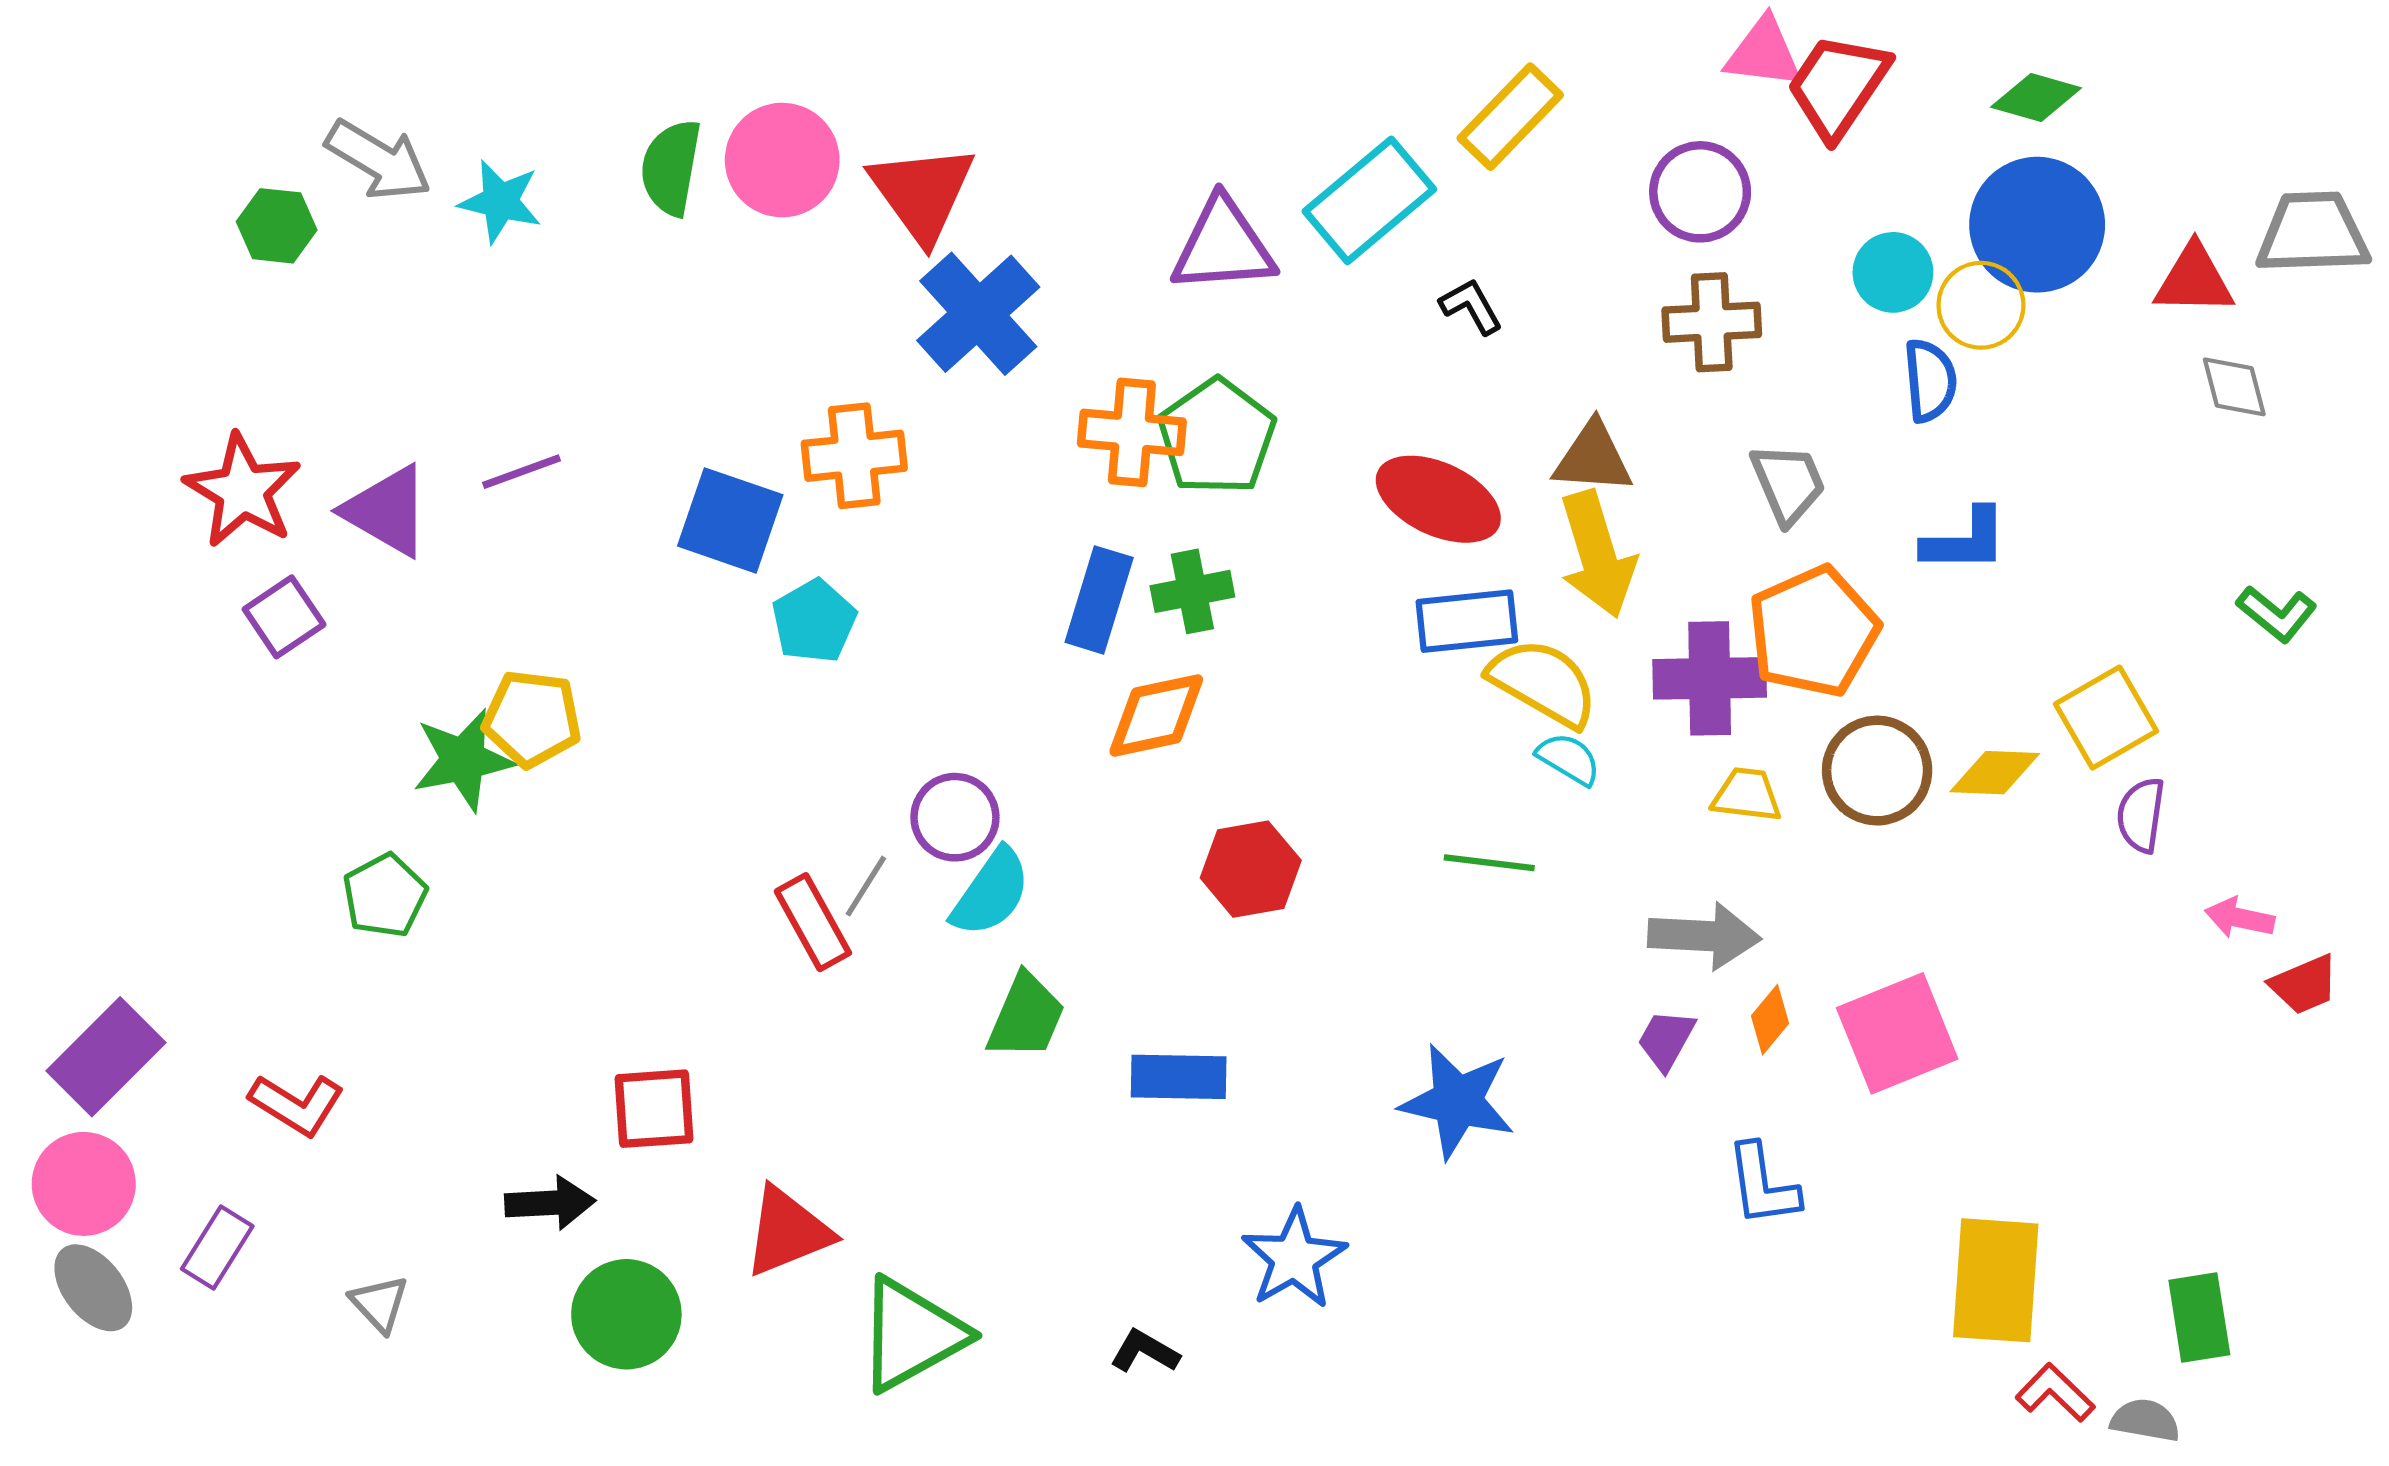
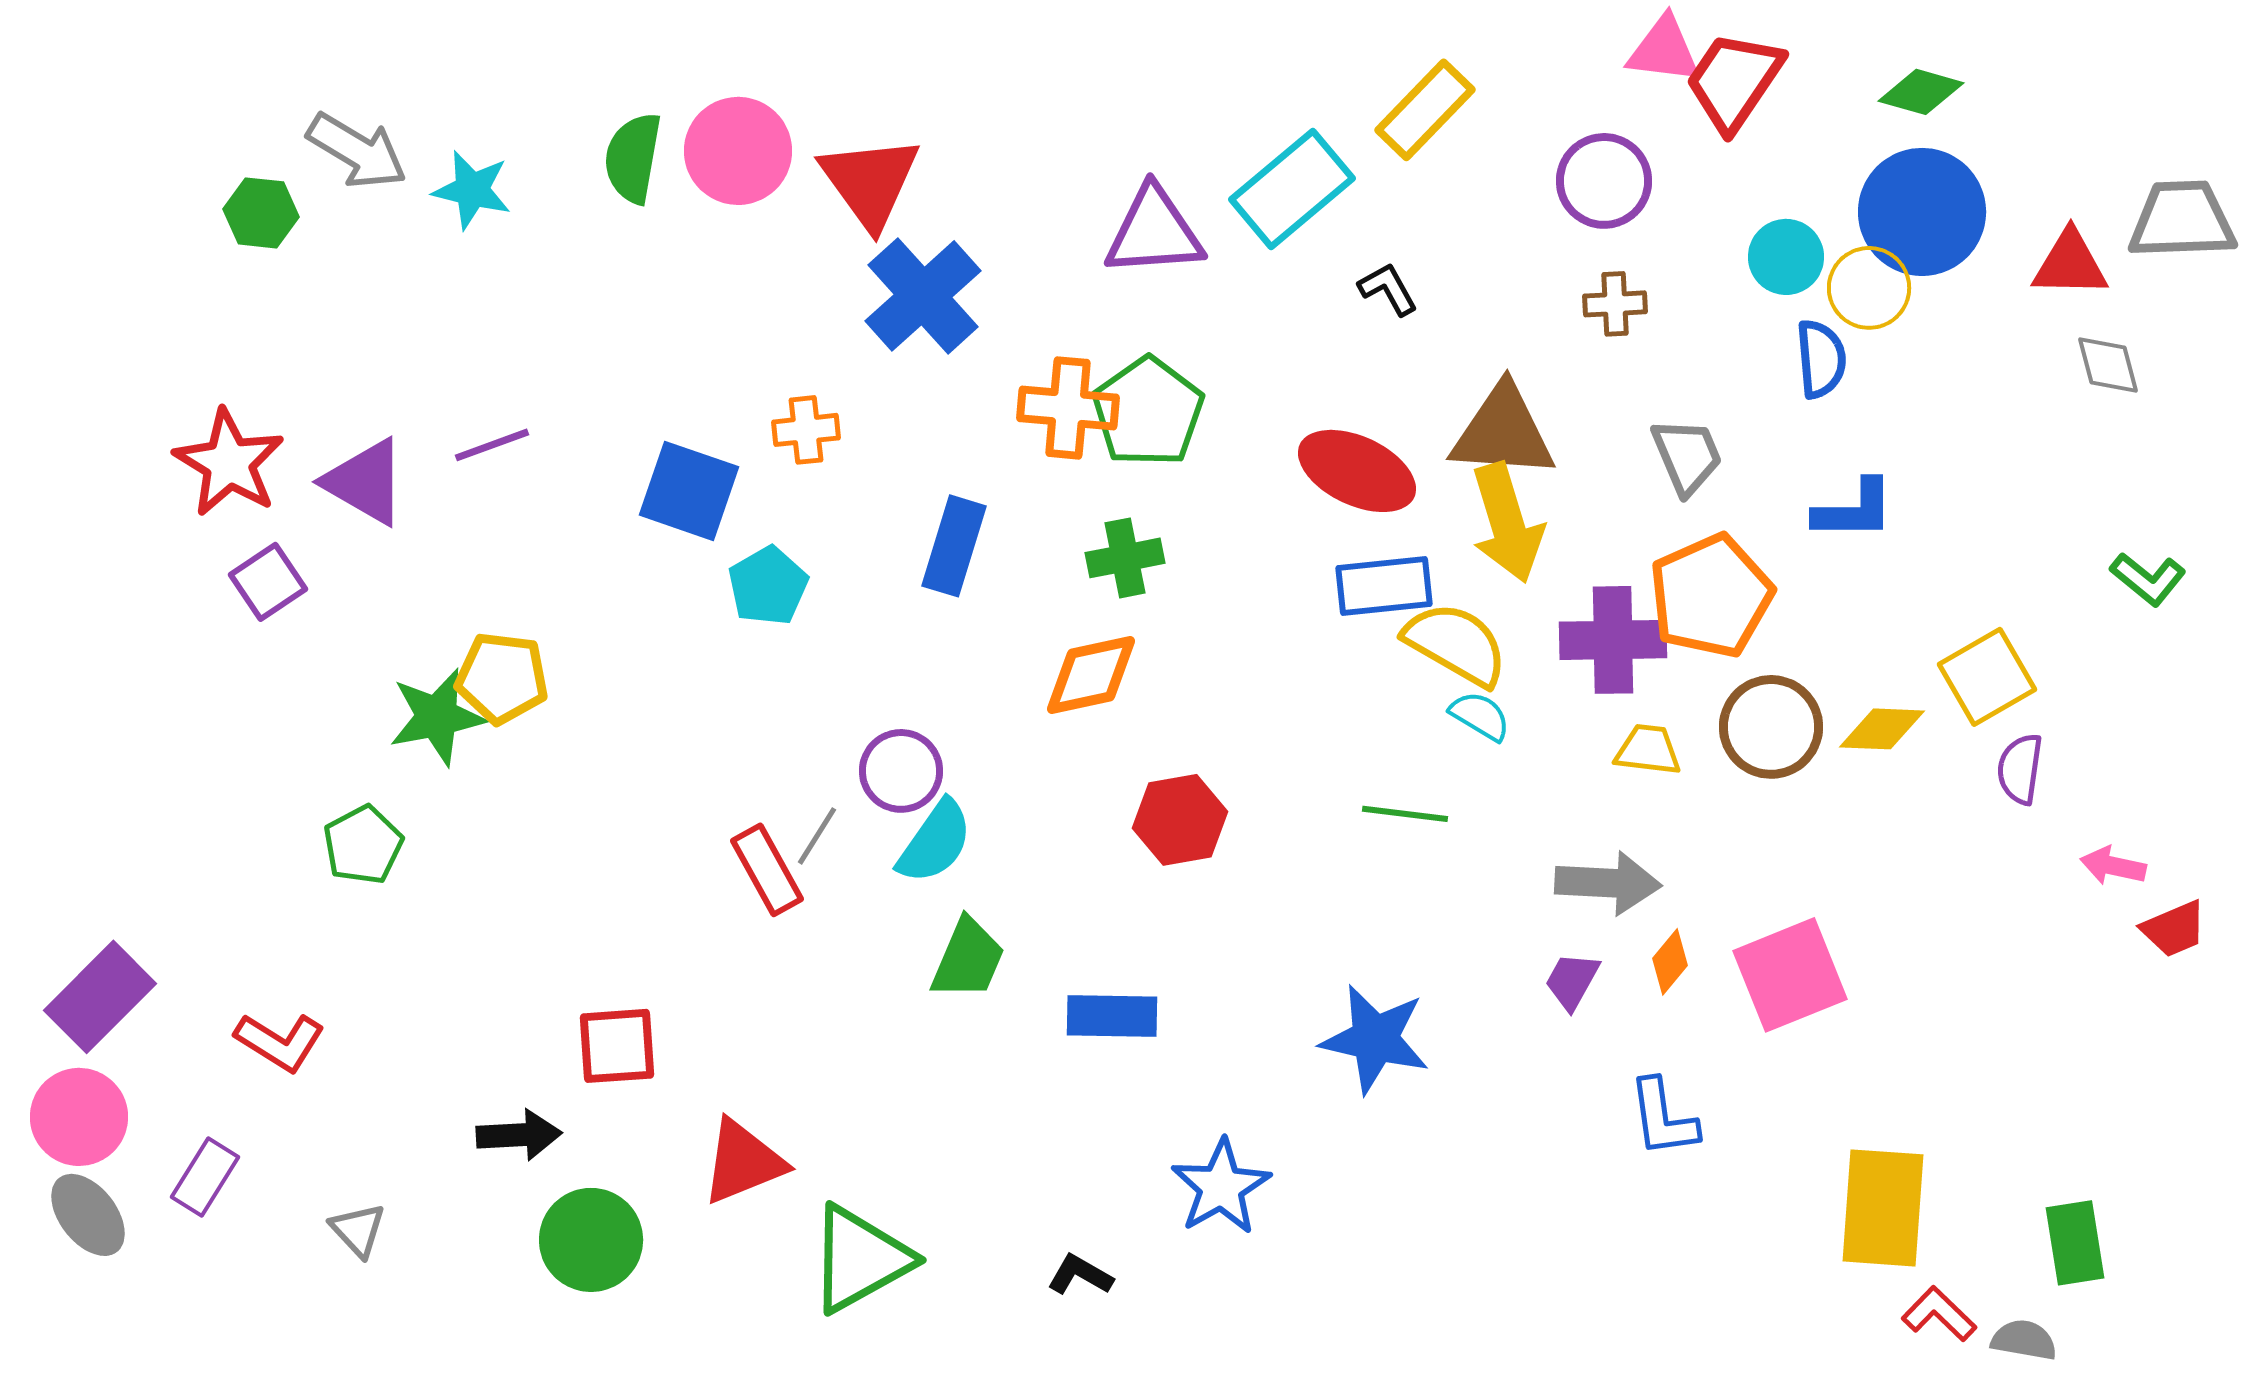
brown cross: (1712, 322) -> (1615, 304), size x0.7
orange cross: (854, 456) -> (806, 430), size x0.7
brown triangle: (1593, 458) -> (1503, 432), size x1.4
blue rectangle: (1099, 600) -> (954, 546), moved

